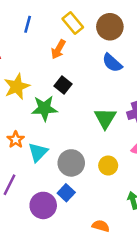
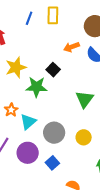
yellow rectangle: (73, 23) -> (53, 15), moved, turned 36
orange arrow: (58, 49) -> (71, 47), moved, turned 35
blue square: (66, 193) -> (52, 163), moved
purple circle: (43, 205) -> (28, 153), moved

